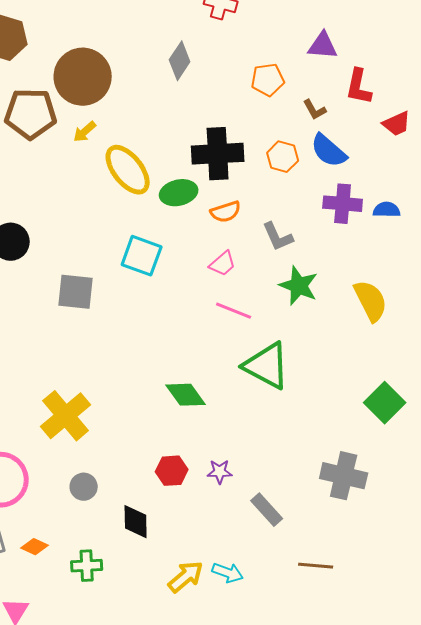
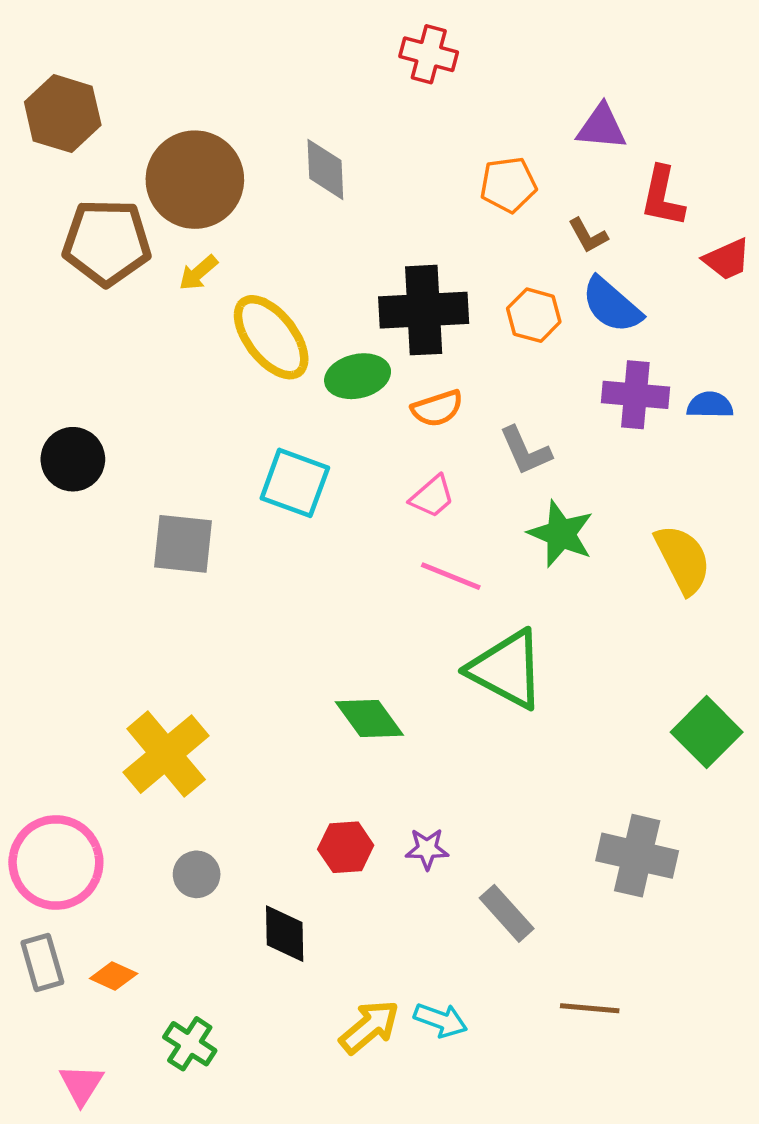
gray diamond: (180, 61) -> (325, 169), moved, turned -36
green cross: (87, 566) -> (190, 1044), moved, turned 36

